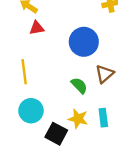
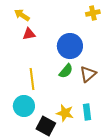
yellow line: (24, 72) -> (32, 79), moved
green semicircle: (79, 85) -> (66, 71), moved, turned 84

